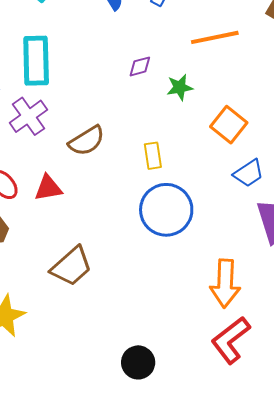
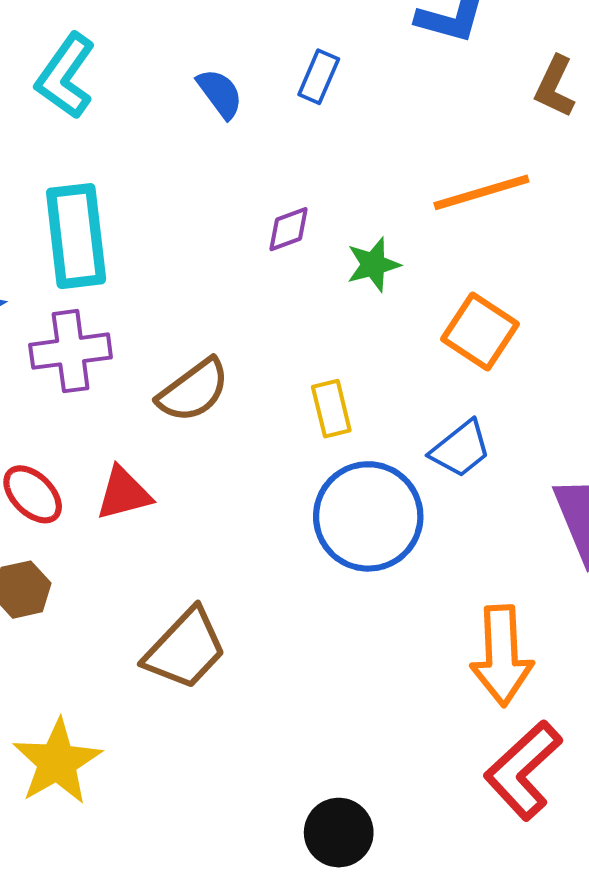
orange line: (215, 37) -> (481, 192), moved
purple cross: (28, 116) -> (71, 351), turned 33
blue trapezoid: (249, 173) -> (460, 449), moved

